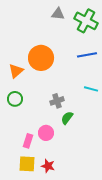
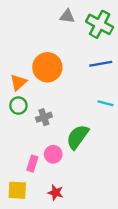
green circle: (15, 99) -> (18, 106), moved
gray cross: (57, 101) -> (44, 117), moved
green semicircle: (67, 118) -> (78, 137), size x1.6
yellow square: (27, 164) -> (17, 190), moved

